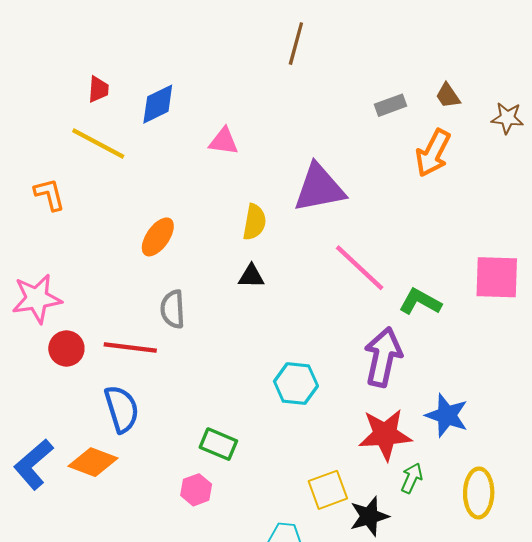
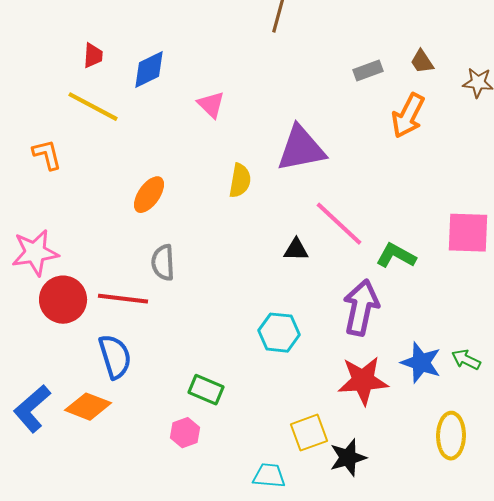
pink triangle: (224, 141) -> (211, 105), turned 36
black triangle: (251, 276) -> (296, 250), moved
red circle: (66, 348) -> (63, 300), size x1.4
green arrow: (412, 478) -> (466, 360), moved, turned -88

